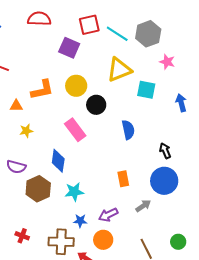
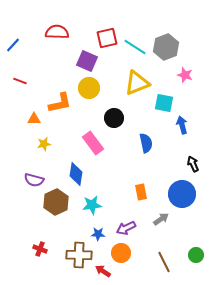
yellow circle: (76, 86) -> (89, 88), moved
blue arrow: (181, 103) -> (182, 125), moved
black arrow: (165, 151) -> (193, 164), moved

